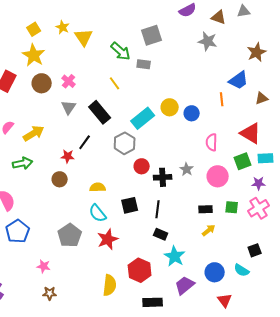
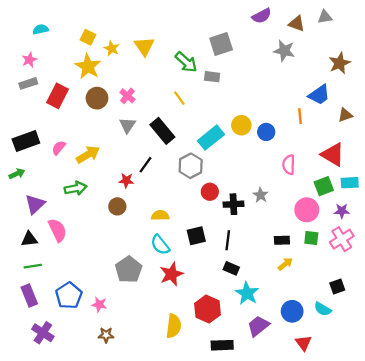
yellow star: (63, 27) -> (112, 49), moved
yellow square: (34, 29) -> (88, 37), turned -32
pink circle: (218, 176) -> (307, 210), moved
blue pentagon: (18, 231) -> (69, 296), moved

